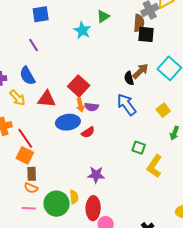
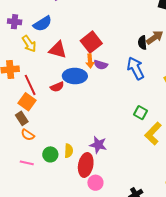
blue semicircle: (27, 76) -> (42, 24), turned -102
red semicircle: (88, 132) -> (57, 87), moved
brown rectangle: (32, 174) -> (22, 118), moved, turned -40
purple star: (96, 175) -> (98, 145), moved
green circle: (57, 204) -> (50, 154), size x0.6
pink line: (29, 208) -> (27, 163), moved

